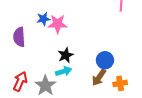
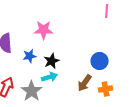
blue star: (43, 19) -> (30, 56), moved
blue circle: (105, 60) -> (100, 61), moved

